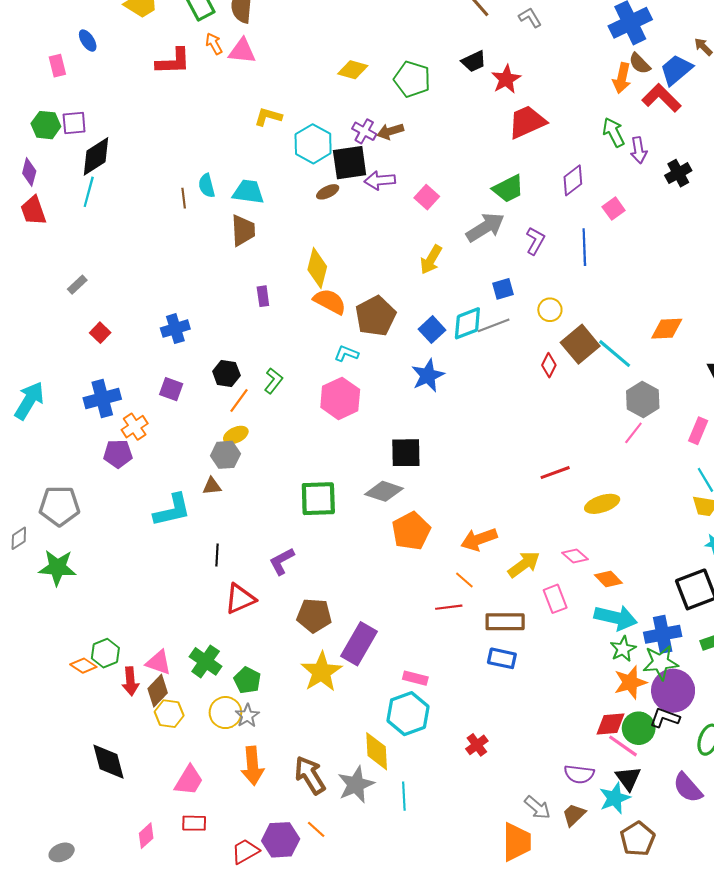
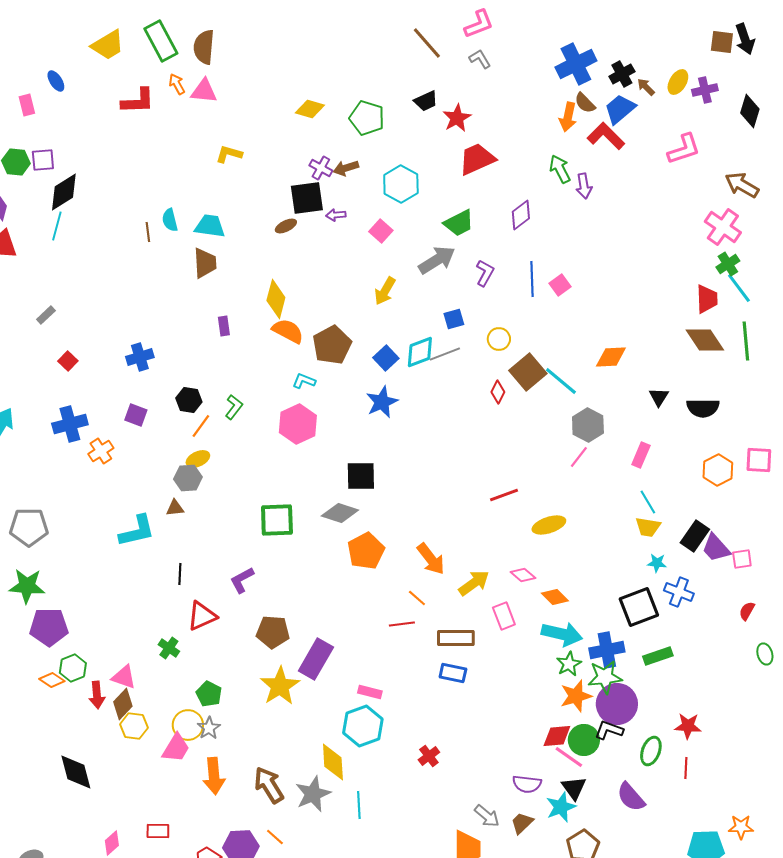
cyan hexagon: (313, 144) -> (401, 184), moved
black cross: (678, 173) -> (622, 74), moved
purple arrow: (380, 180) -> (336, 215), size x0.7
pink square: (614, 209) -> (560, 285), moved
purple pentagon: (118, 454) -> (49, 627), moved, size x1.4
orange arrow: (479, 539) -> (431, 559), turned -108
green cross: (206, 661) -> (169, 648), moved, size x0.7
pink trapezoid: (189, 780) -> (176, 748), moved

